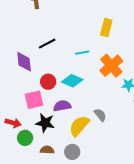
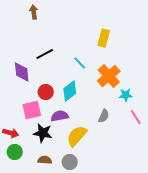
cyan line: (82, 53) -> (80, 63), turned 56
cyan diamond: (72, 81) -> (70, 91), turned -60
gray semicircle: (100, 115) -> (104, 116), moved, turned 64
green circle: (25, 138) -> (15, 152), moved

